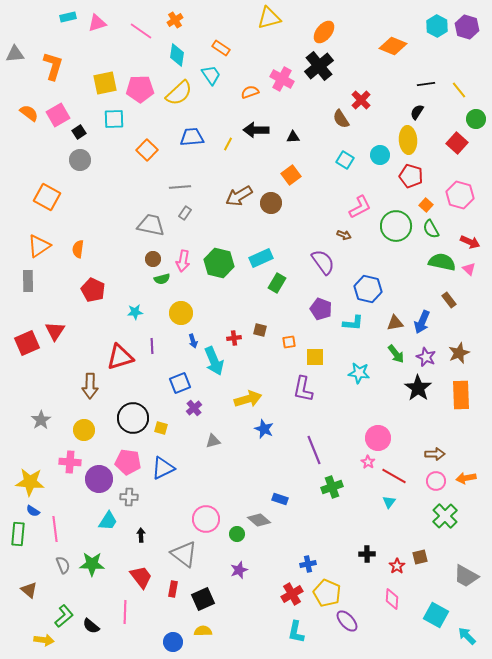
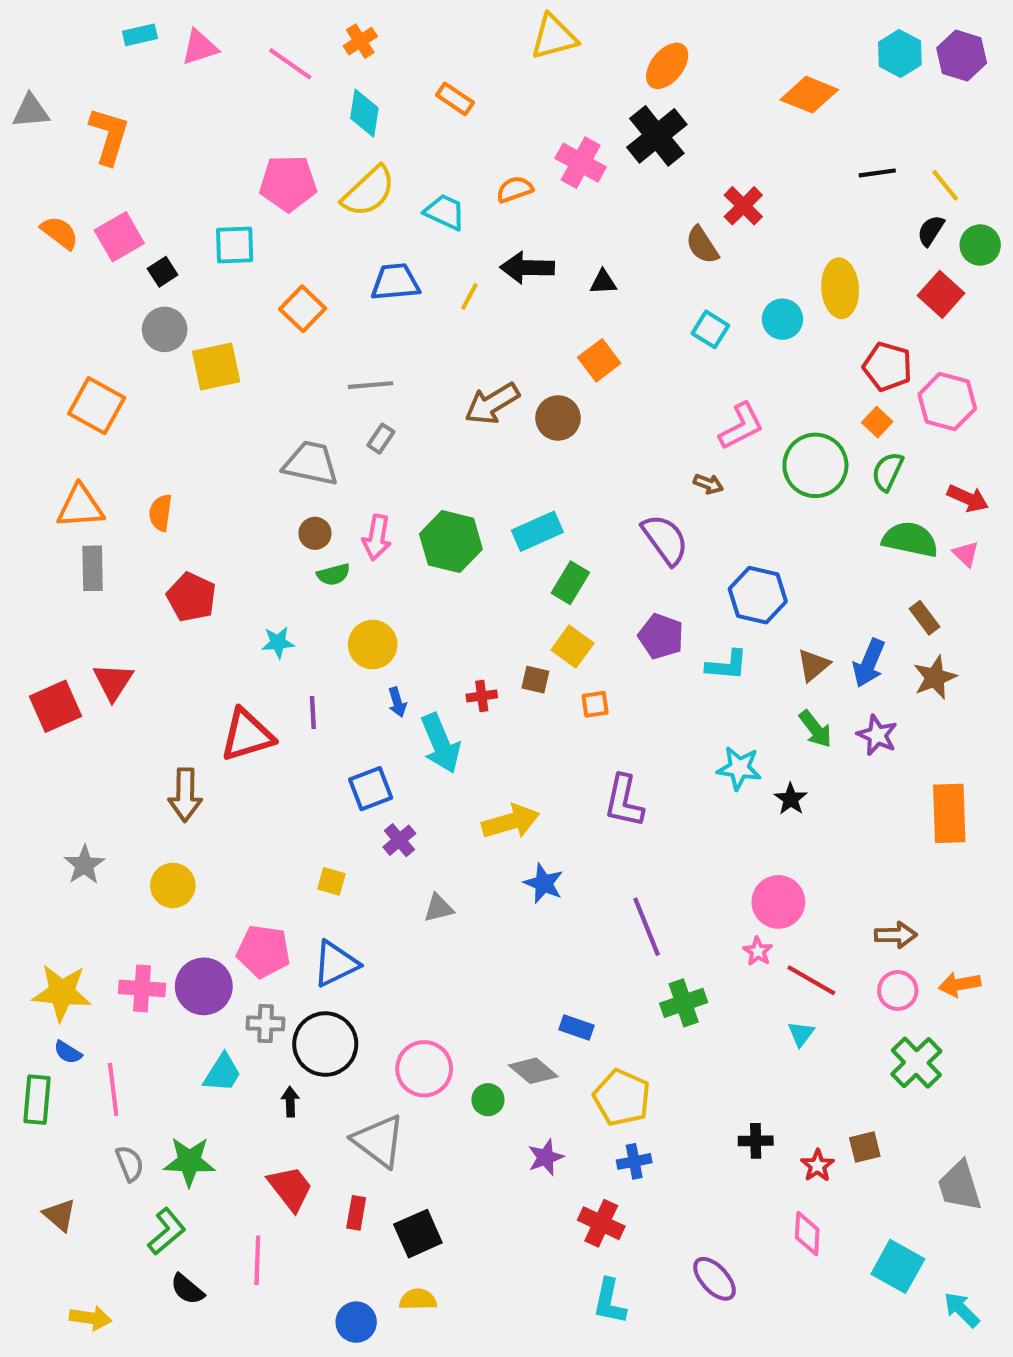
cyan trapezoid: (211, 75) -> (445, 212), moved, turned -30
yellow square: (105, 83) -> (216, 367), moved
black semicircle: (417, 112) -> (931, 231), moved
red pentagon: (411, 176) -> (887, 367), moved
green semicircle: (431, 229) -> (887, 472), turned 54
orange triangle: (39, 246) -> (80, 507), turned 30
gray rectangle: (28, 281) -> (93, 568), moved
brown triangle: (395, 323) -> (813, 665), turned -30
brown star: (459, 353) -> (935, 677), moved
yellow square: (315, 357) -> (572, 647), moved, turned 36
black star: (418, 388) -> (791, 799), moved, size x0.6
black circle: (133, 418) -> (325, 1044), moved
pink cross: (70, 462) -> (142, 988), moved
purple star: (239, 570) -> (546, 1157), moved
gray trapezoid: (466, 576) -> (960, 1186), turned 44
yellow pentagon: (327, 593) -> (622, 1098), moved
red cross: (292, 594) -> (601, 1223), turned -35
green L-shape: (64, 616) -> (167, 1231), moved

